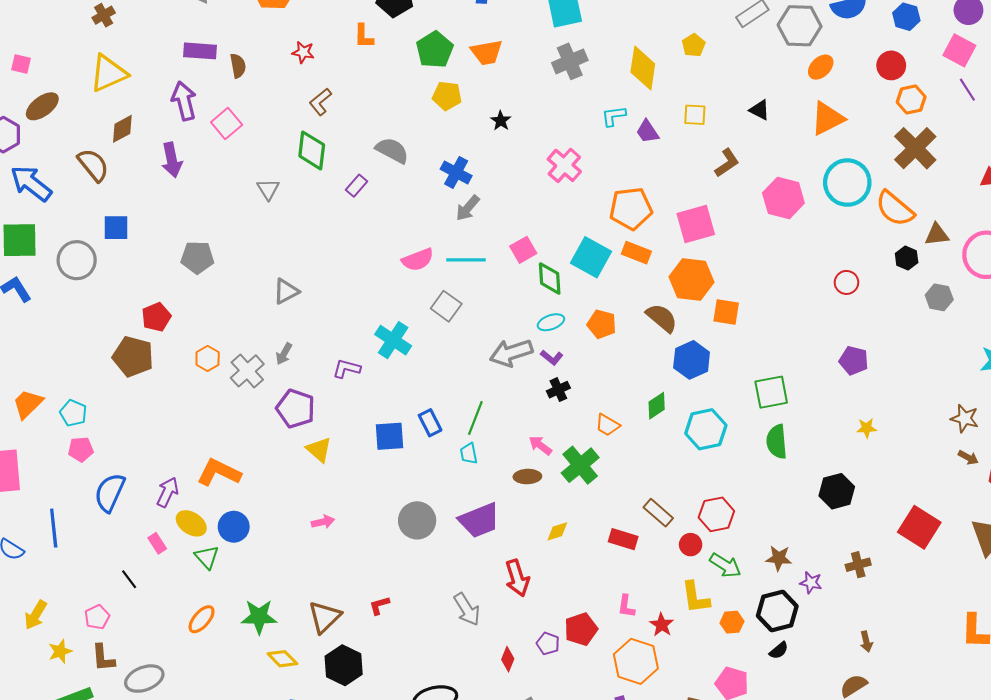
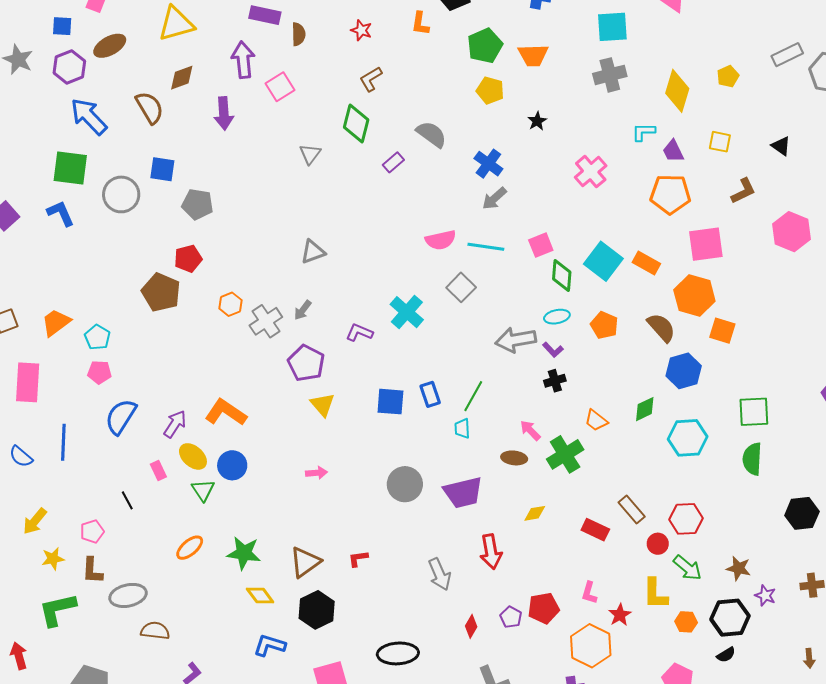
orange pentagon: (631, 209) -> (670, 194), moved
gray pentagon: (197, 257) -> (197, 204), moved

